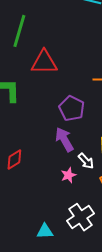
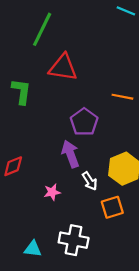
pink star: (69, 175) -> (52, 192), moved
white cross: (80, 217) -> (74, 240), turned 36

